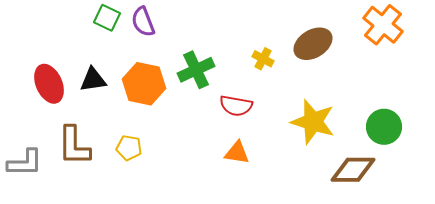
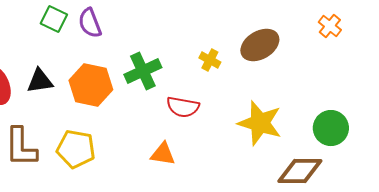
orange cross: (383, 25) -> (330, 26), size x0.6
yellow pentagon: (129, 148) -> (76, 149), size x1.5
orange triangle: (237, 153) -> (163, 154), moved

